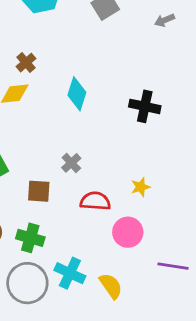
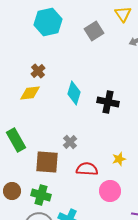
black cross: (145, 106) -> (108, 102), moved
brown square: (39, 191) -> (47, 162), size x1.4

